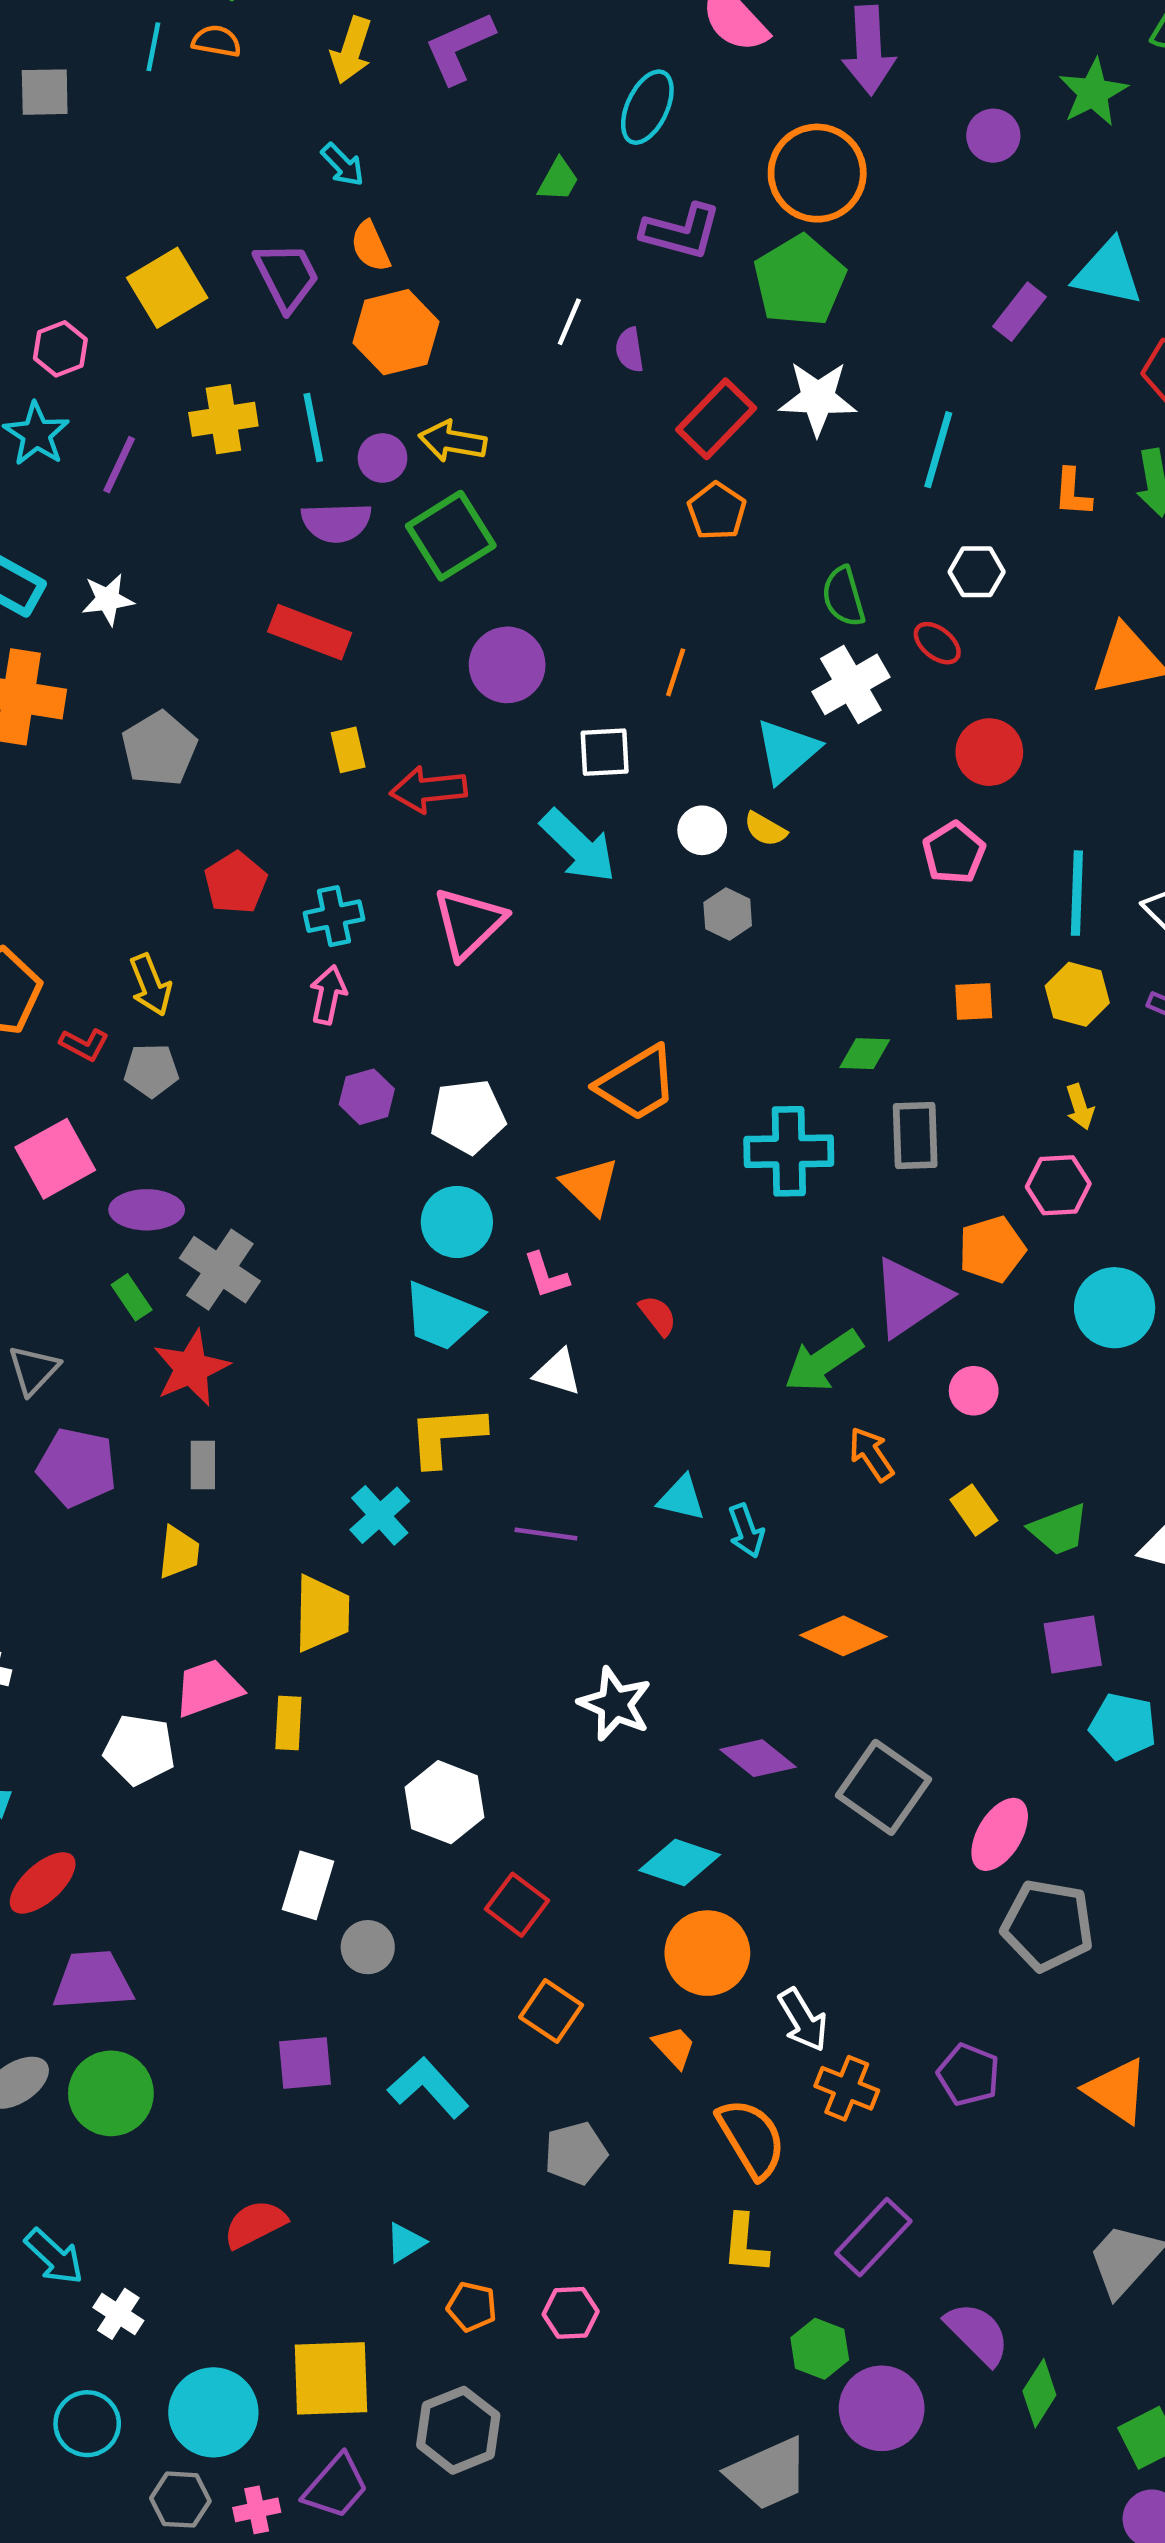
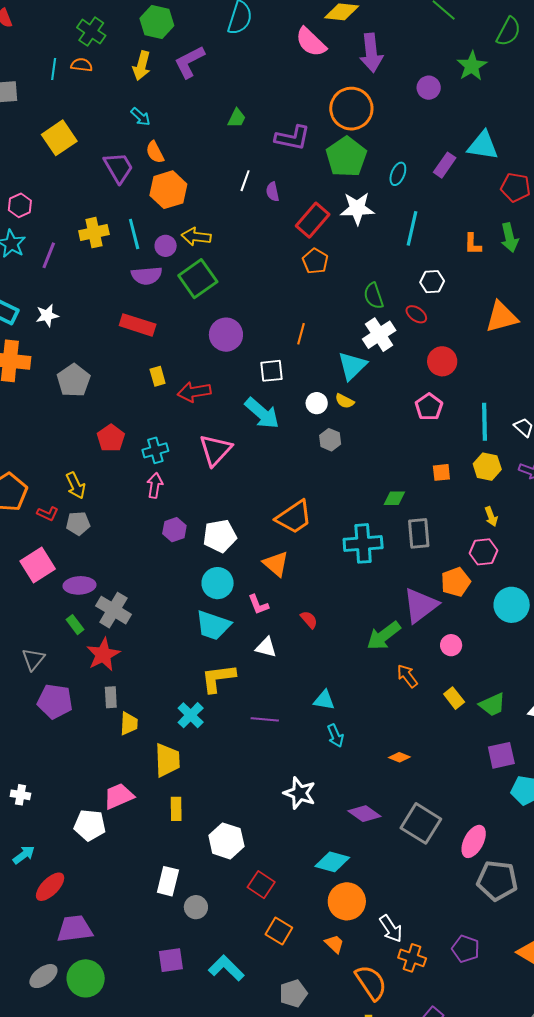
cyan ellipse: (647, 107) -> (398, 174), moved, size x0.7
yellow square: (167, 288) -> (59, 138), moved
cyan arrow: (746, 1531) -> (335, 736), moved
yellow trapezoid: (179, 1552) -> (129, 724), moved
orange diamond: (843, 1636) -> (399, 757), size x0.6
yellow rectangle: (288, 1723) -> (176, 809), moved

